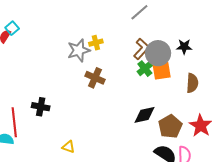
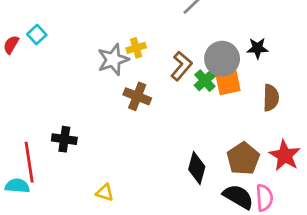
cyan square: (12, 28) -> (37, 35), moved
brown L-shape: (141, 49) -> (181, 66), moved
black diamond: (145, 115) -> (197, 168), moved, turned -60

